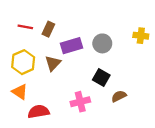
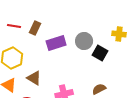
brown triangle: (53, 63) -> (34, 78), moved, turned -42
black square: (101, 77) -> (100, 53), moved

